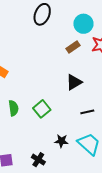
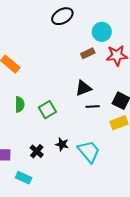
black ellipse: (42, 14) -> (62, 16), turned 30
black line: (87, 112) -> (93, 107), moved
black cross: (38, 160) -> (37, 151), moved

